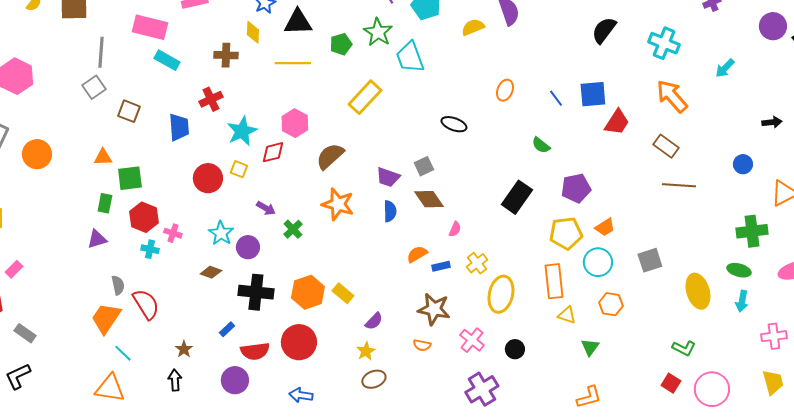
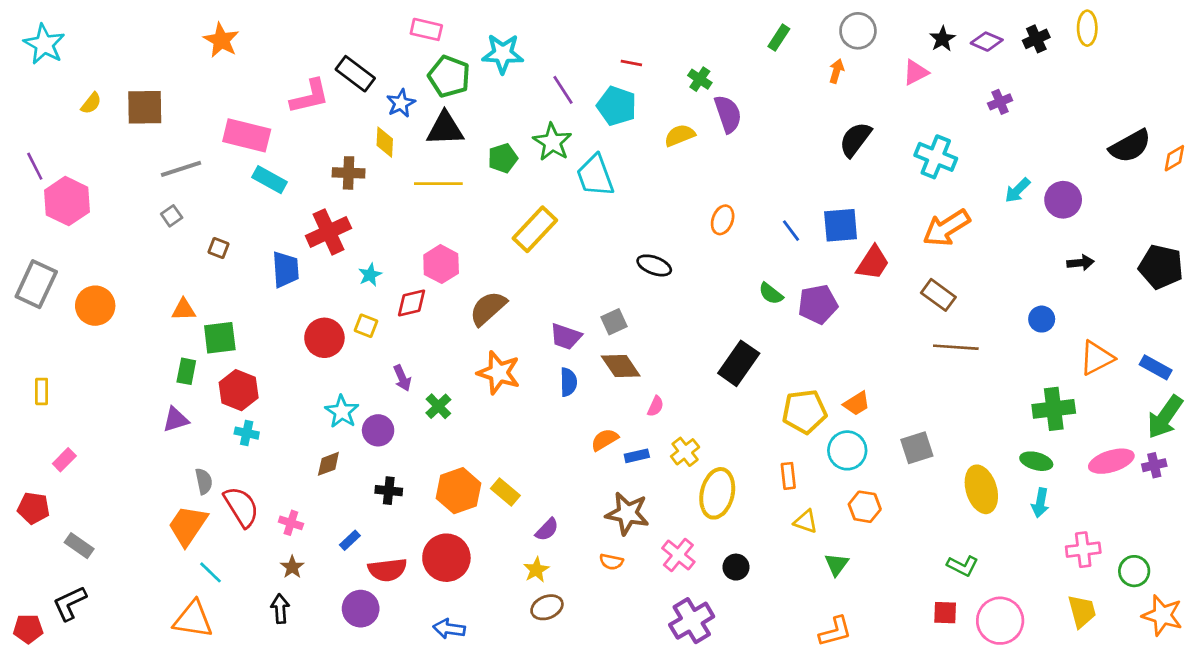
purple circle: (773, 26) -> (1063, 200), moved
gray line: (101, 52) -> (181, 169), turned 68
gray square: (94, 87) -> (172, 216), size x0.7
orange arrow: (672, 96) -> (946, 228), turned -81
red cross: (211, 99) -> (328, 232), size x1.4
brown square: (129, 111) -> (219, 248), size x0.7
cyan star: (242, 131) -> (370, 275), size x0.6
purple pentagon: (576, 188) -> (818, 304), moved
purple arrow: (266, 208) -> (402, 378), turned 36
pink cross: (173, 233) -> (291, 523), moved
brown diamond: (211, 272) -> (328, 464), turned -40
orange rectangle: (554, 281) -> (788, 476), size x0.6
black cross: (256, 292) -> (389, 491), size x0.6
red square: (671, 383) -> (945, 613), turned -30

